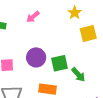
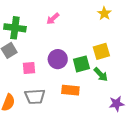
yellow star: (75, 13) -> (104, 13), moved
yellow square: (88, 33) -> (101, 51), moved

